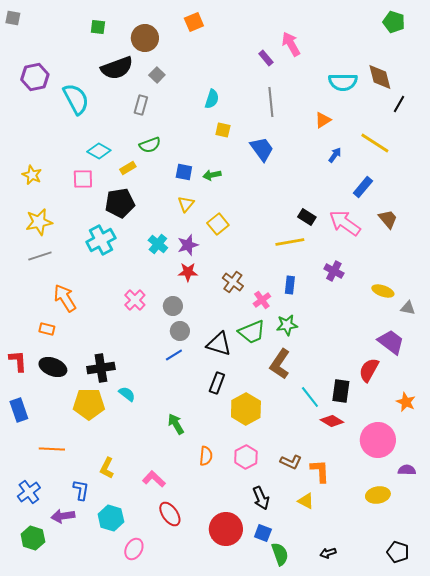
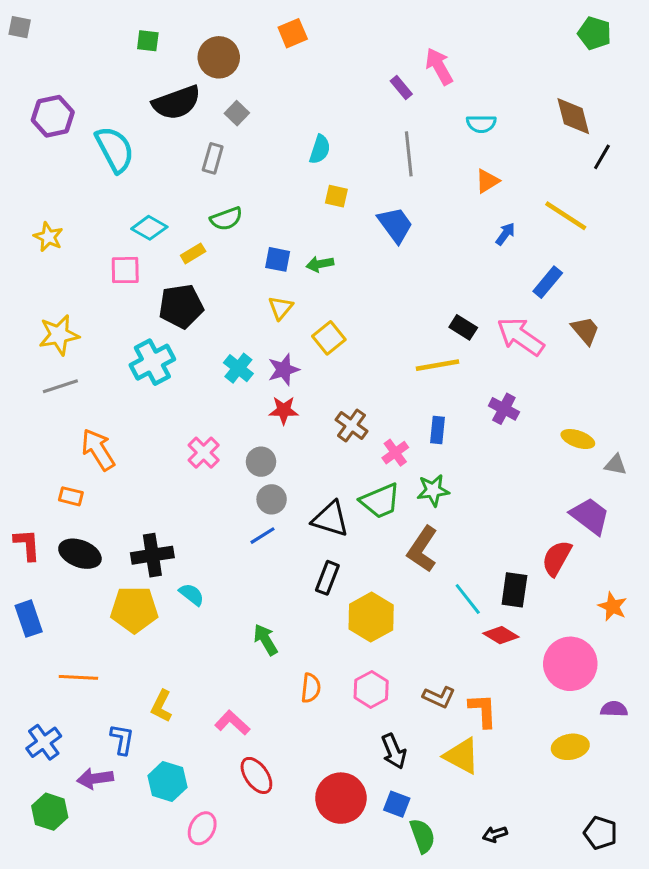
cyan semicircle: (343, 82) -> (481, 124), moved, size x0.7
yellow star: (32, 175) -> (48, 237), moved
yellow triangle: (306, 501) -> (462, 756), size x1.5

